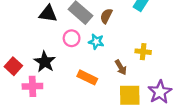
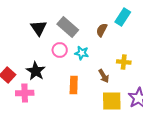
black triangle: (48, 14) -> (39, 28), turned 48
brown semicircle: (106, 16) -> (102, 30), moved
orange rectangle: (87, 77) -> (74, 85), turned 66

